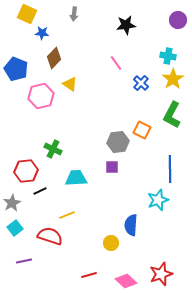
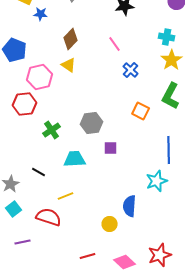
brown diamond: (54, 58) -> (71, 39), moved
blue cross: (141, 83) -> (131, 70), moved
gray hexagon: (118, 142) -> (92, 123), moved
green cross: (53, 149) -> (52, 130), turned 30
red hexagon: (26, 171) -> (25, 104), moved
black line: (40, 191) -> (39, 172), turned 56

